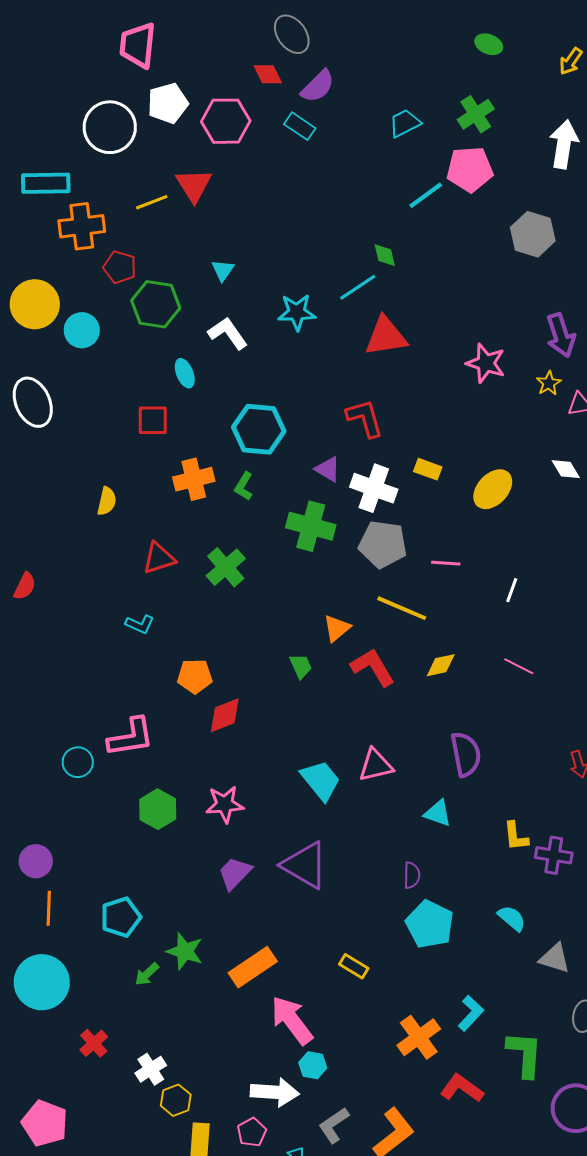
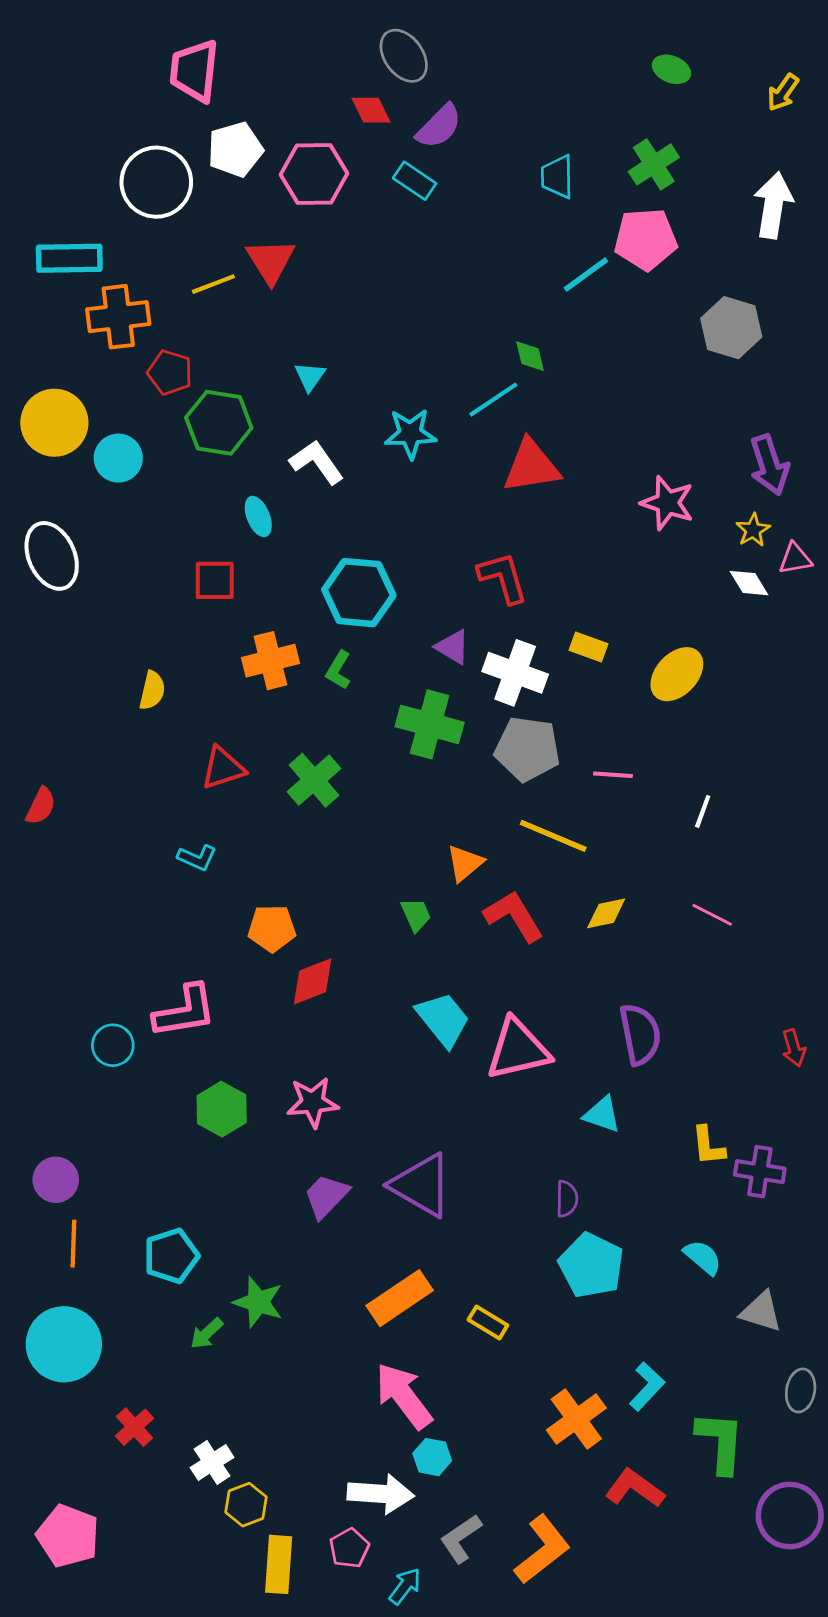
cyan trapezoid: (405, 123) -> (557, 177), turned -64
white diamond: (566, 469) -> (749, 583), moved
pink triangle: (376, 765) -> (518, 1049), size x1.4
cyan trapezoid: (321, 780) -> (443, 1019), moved
orange rectangle: (253, 967) -> (400, 1298), moved

